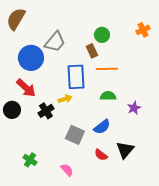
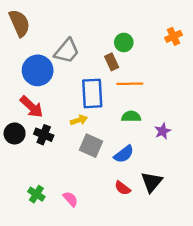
brown semicircle: (16, 19) -> (19, 23), turned 125
black cross: (46, 111) -> (44, 135), moved, turned -35
gray square: (75, 135) -> (91, 146), moved
pink semicircle: (67, 170) -> (70, 199), moved

